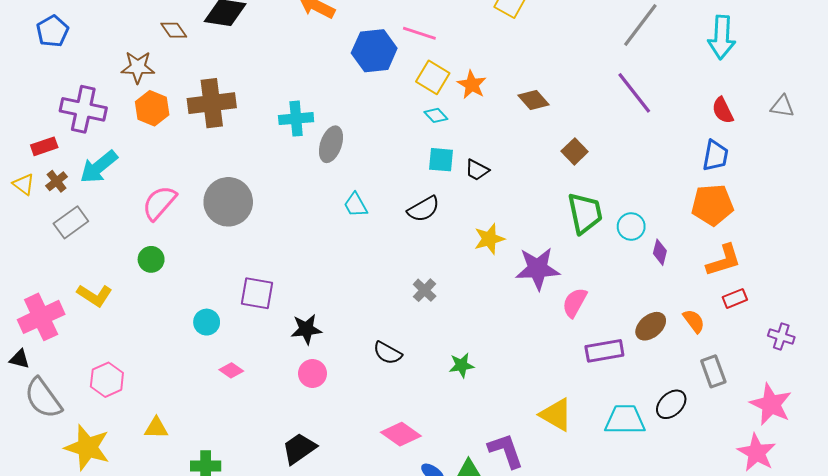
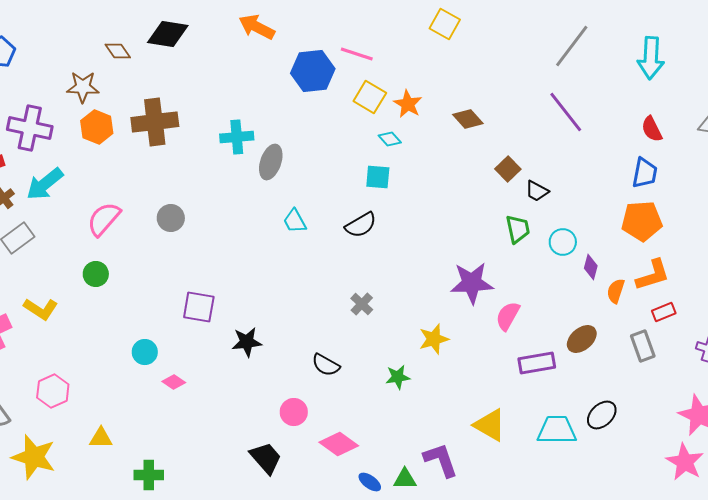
cyan diamond: (436, 115) -> (390, 139), moved
black trapezoid: (477, 170) -> (537, 191), moved
gray circle: (228, 202) -> (171, 218), size x0.6
green trapezoid: (585, 213) -> (518, 229), size x0.7
yellow star: (489, 239) -> (434, 339), moved
orange semicircle: (694, 321) -> (616, 291), moved, turned -125
cyan circle: (207, 322) -> (145, 352), moved
gray rectangle: (713, 371) -> (643, 346), moved
pink circle: (312, 373) -> (294, 412), moved
black trapezoid: (299, 449) -> (266, 458), moved, turned 84

